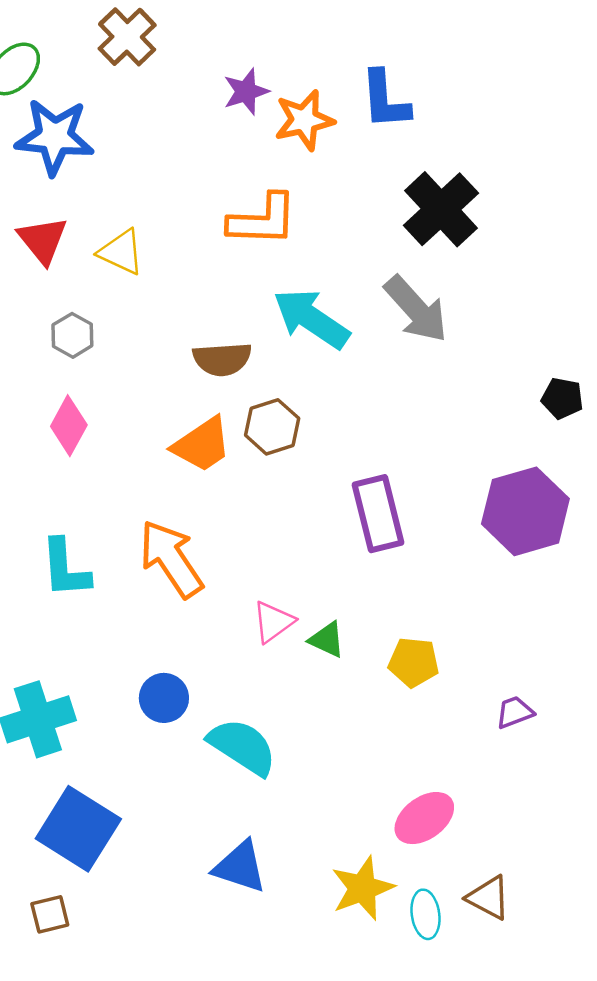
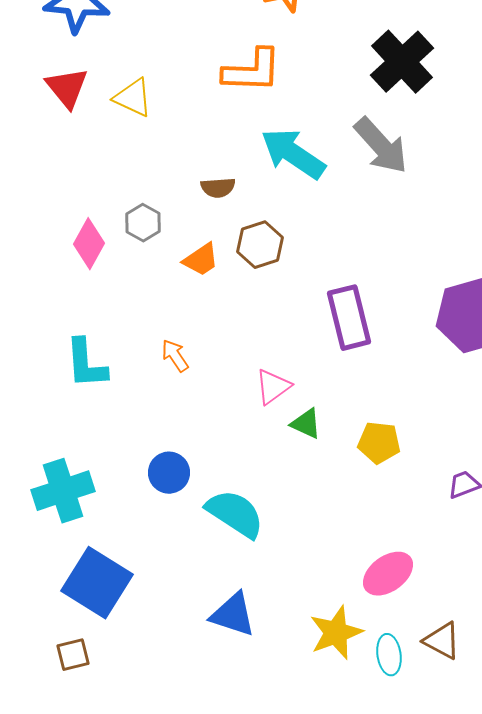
gray hexagon: (72, 335) -> (143, 223), moved
brown semicircle: (222, 359) -> (218, 188), size x0.7
orange trapezoid: (202, 445) -> (201, 260), size x0.7
orange arrow: (171, 559) -> (175, 356), size x0.5
pink triangle: (273, 622) -> (273, 387), moved

